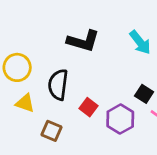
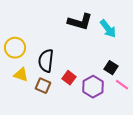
black L-shape: (83, 41) -> (80, 22), moved
brown square: (51, 131) -> (43, 86), moved

